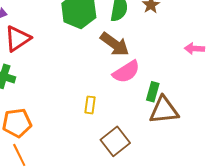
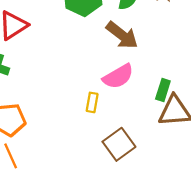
pink semicircle: (126, 72) -> (118, 76), moved

